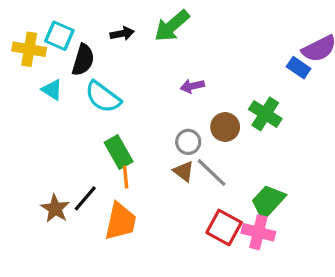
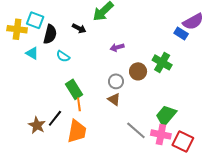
black arrow: (122, 34) -> (79, 28), moved, turned 40
cyan semicircle: (103, 97) -> (63, 56), size x0.6
gray line: (212, 173) -> (136, 130), moved
red square: (224, 227) -> (183, 142), moved

